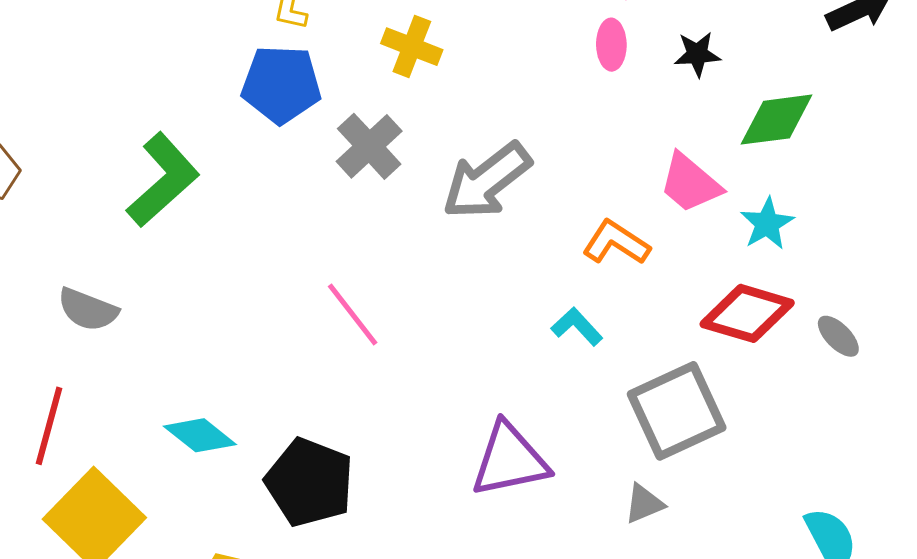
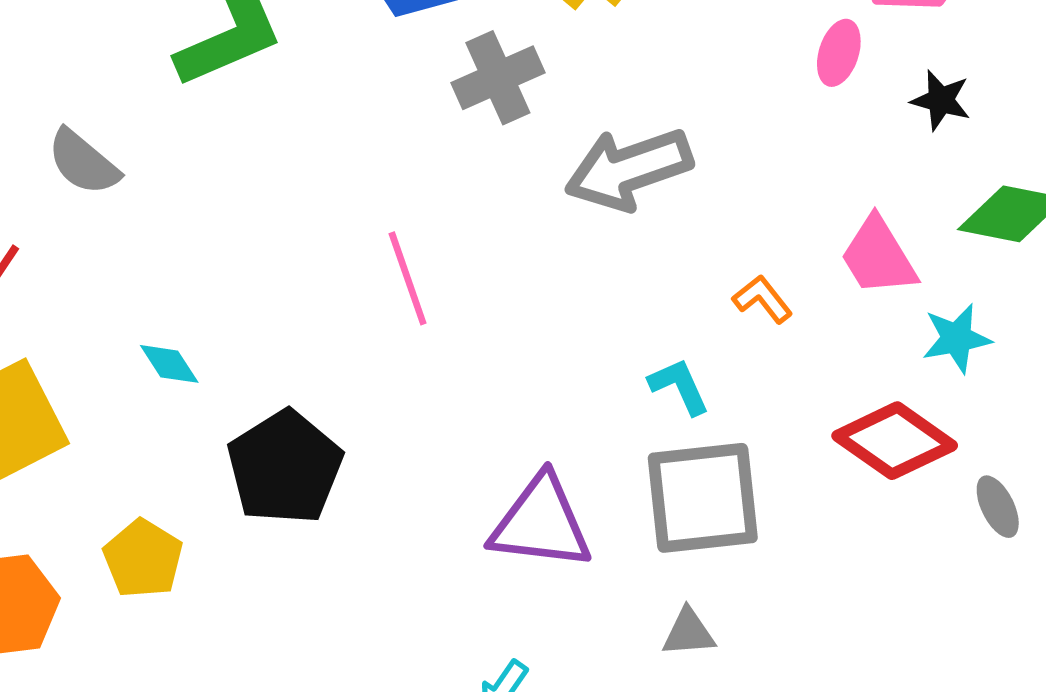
orange L-shape: (616, 243) -> (763, 299), size x0.7
gray square: (677, 411) -> (703, 498), moved
cyan diamond: (200, 435) -> (169, 364), size x0.7

